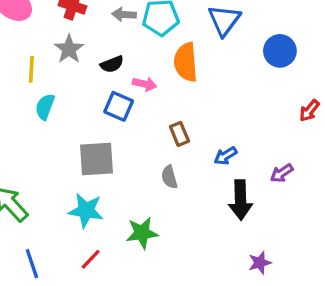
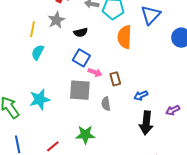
pink arrow: (145, 84) -> (95, 72), moved
gray square: (96, 159) -> (80, 90), moved
cyan star: (86, 211) -> (40, 99), moved, turned -30

